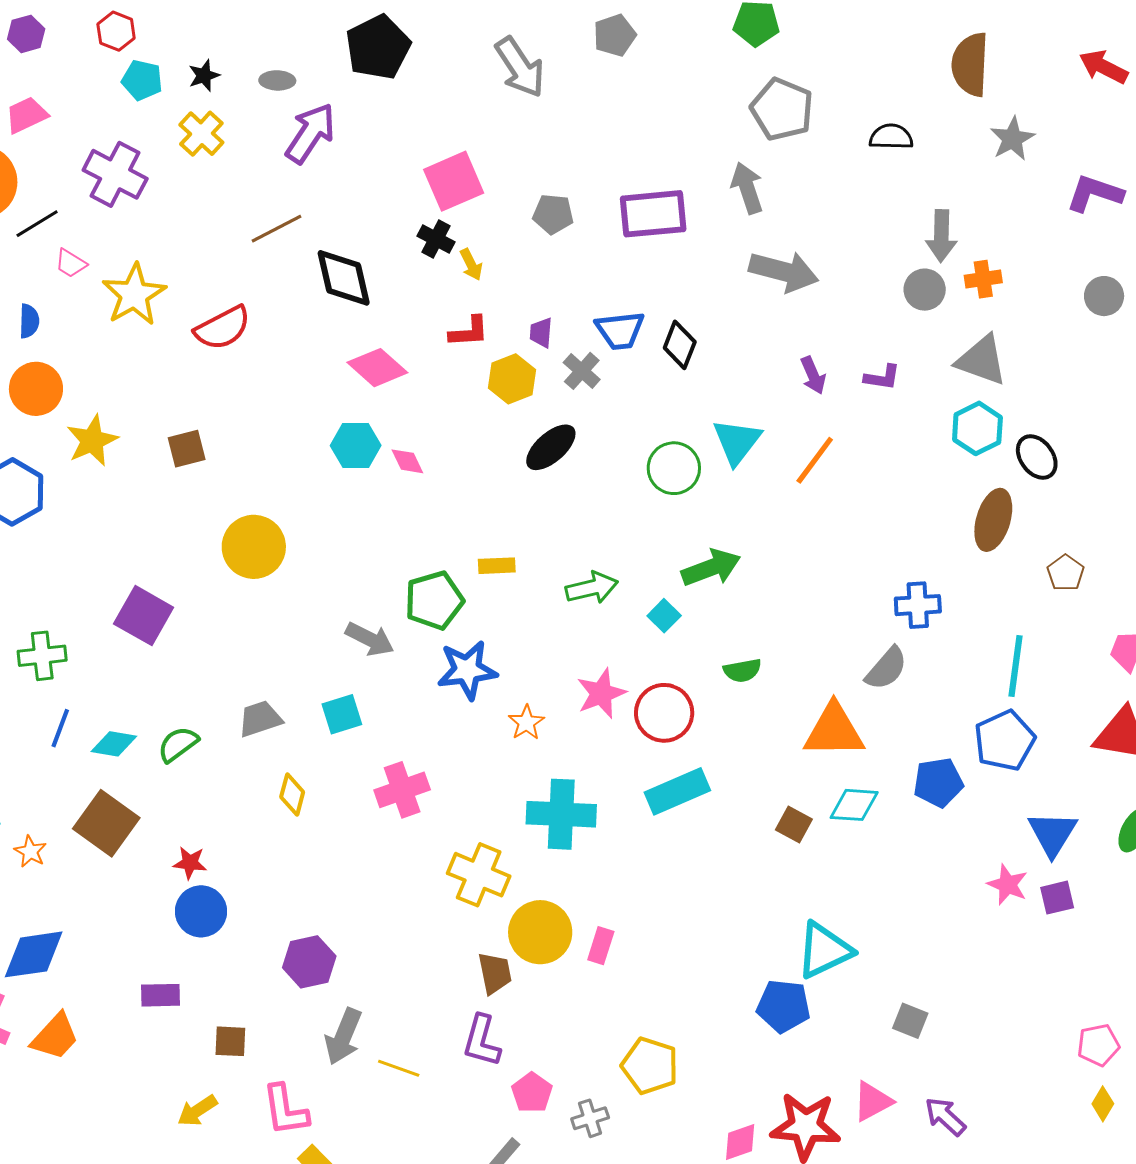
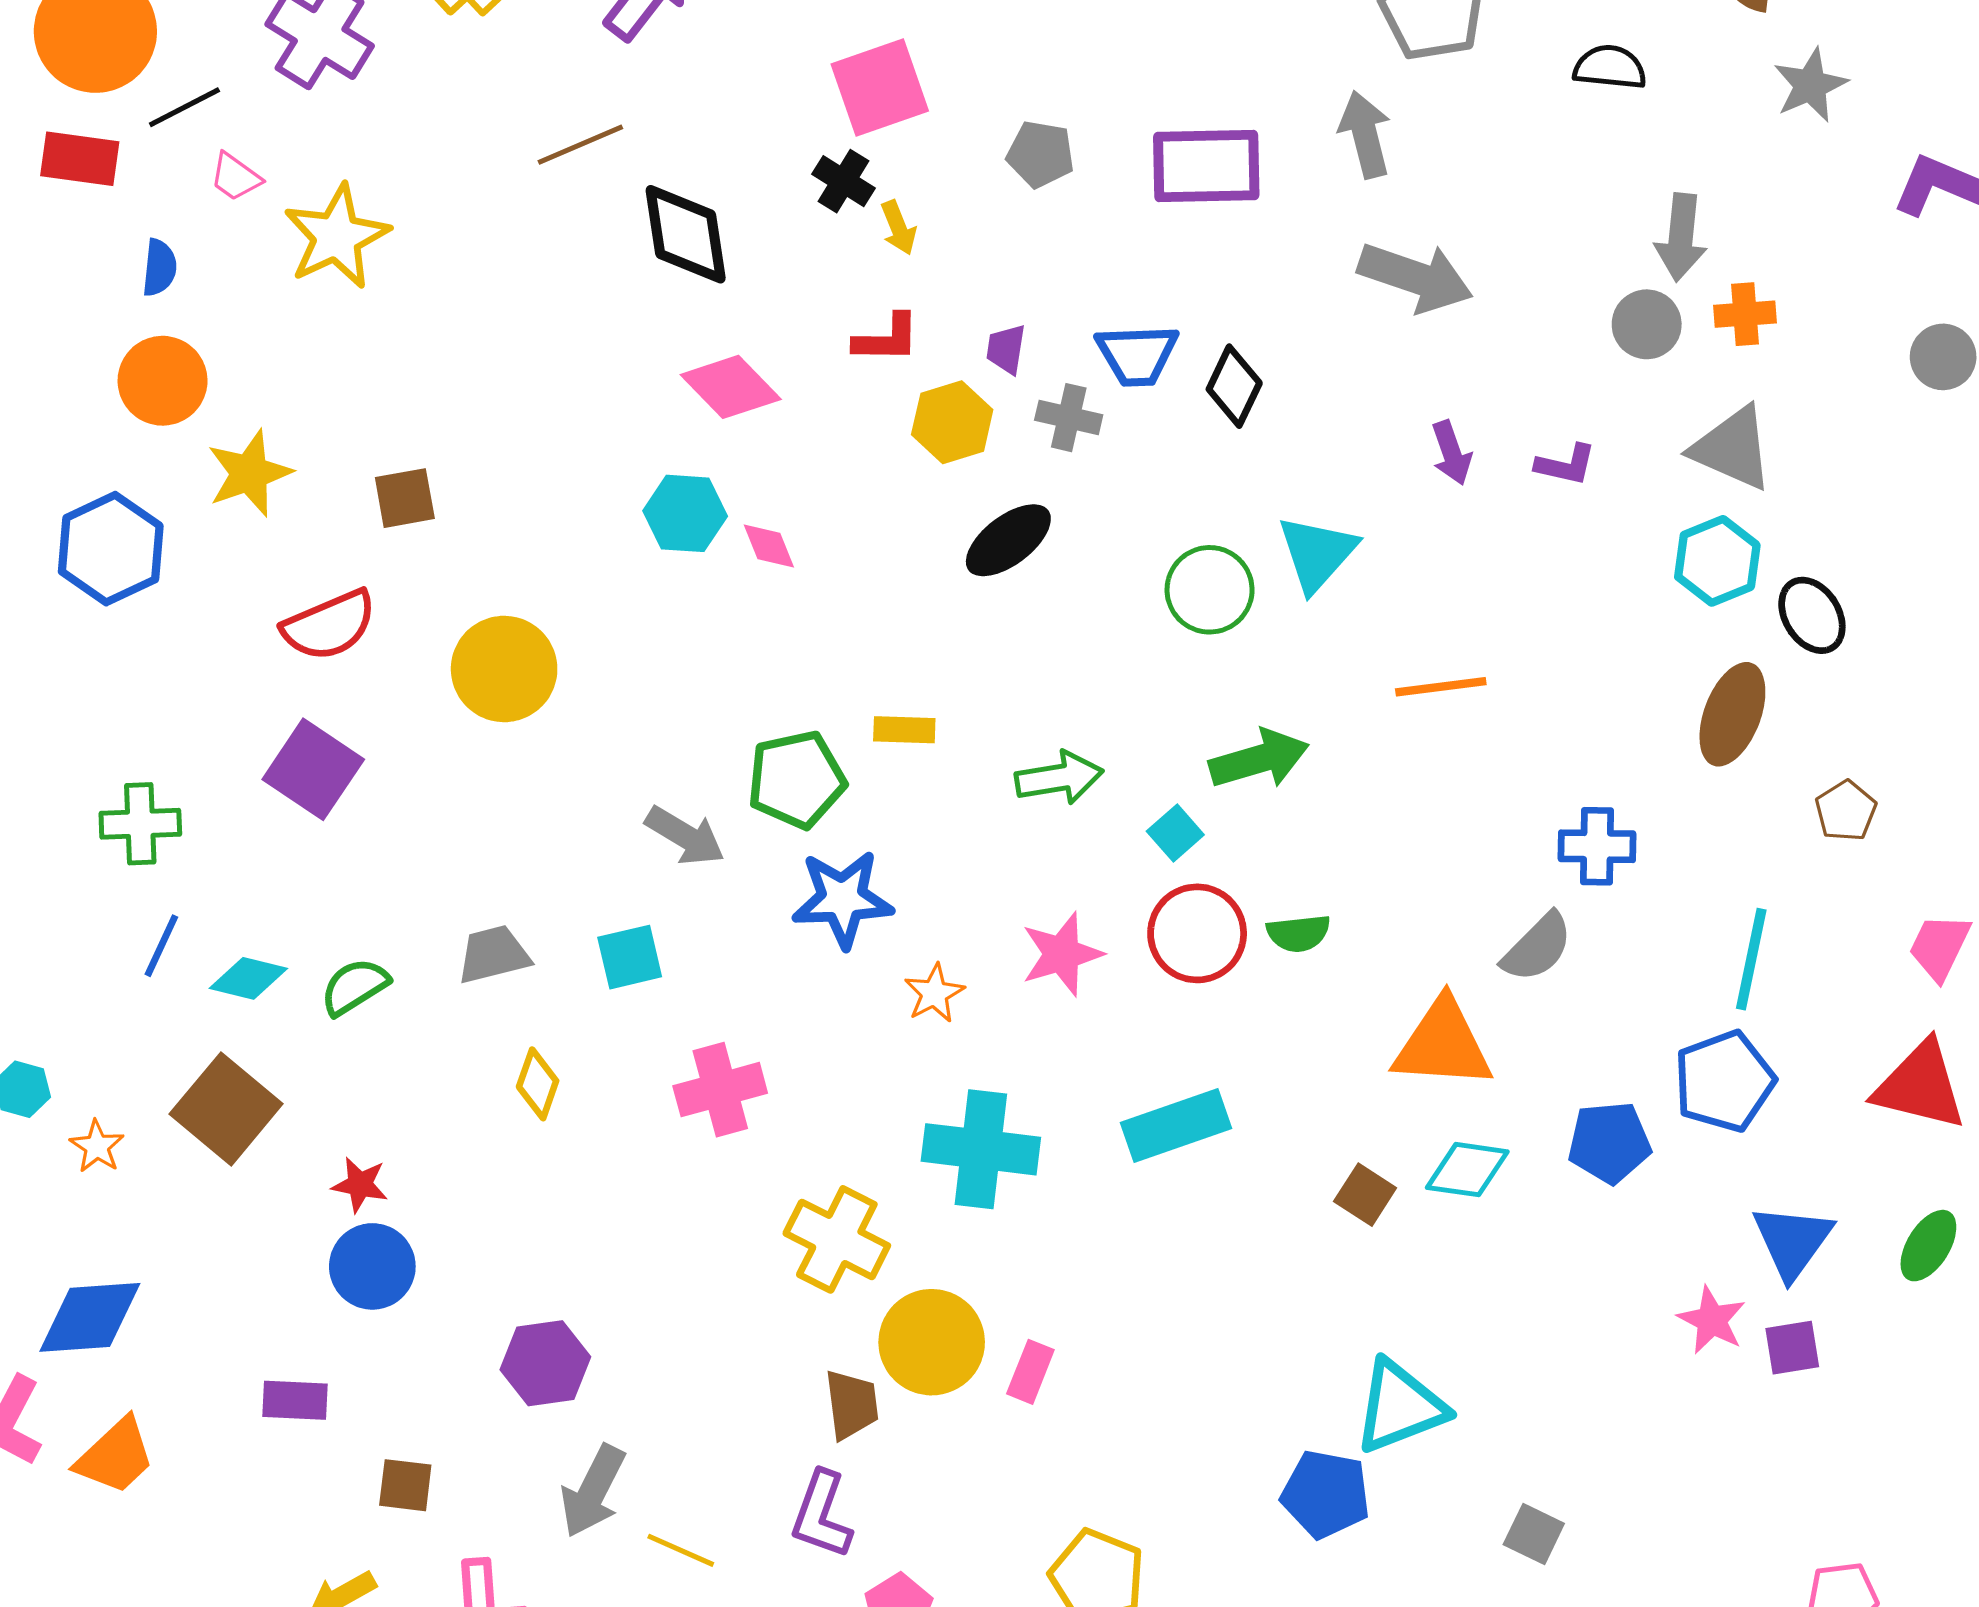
red semicircle: (223, 328) -> (329, 625), moved
gray cross: (582, 371) -> (1069, 418), turned -33
orange line: (815, 460) -> (1441, 687), moved, turned 42
red circle: (664, 713) -> (1197, 933), moved

